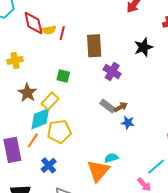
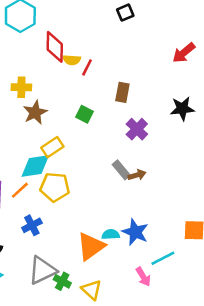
brown rectangle: (94, 46) -> (122, 92), size x0.7
green square: (63, 76) -> (84, 114), moved
brown star: (27, 93) -> (35, 112), moved
blue star: (128, 123) -> (135, 232), moved, size x1.5

